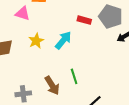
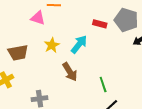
green line: (74, 76) -> (103, 85), moved
brown arrow: (52, 85) -> (70, 72), moved

